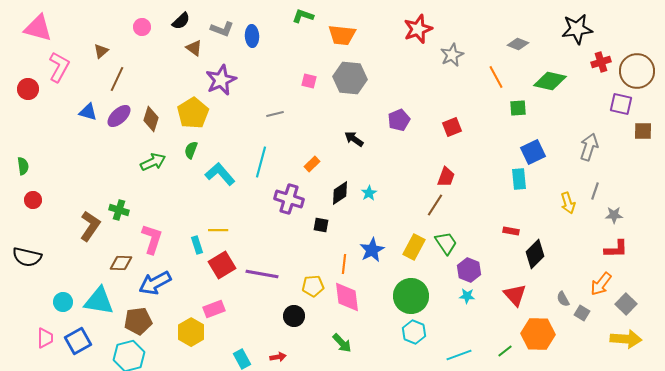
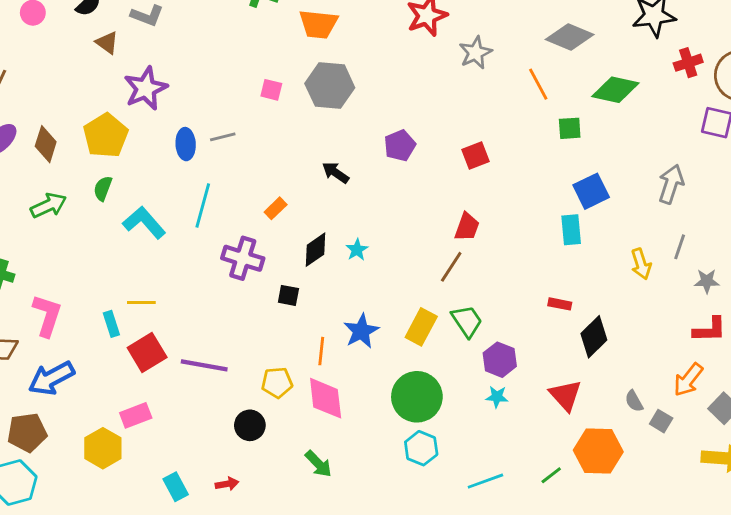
blue ellipse: (252, 36) -> (186, 144), moved
gray diamond: (518, 44) -> (570, 37), size x1.5

